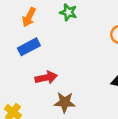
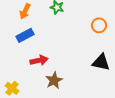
brown star: (65, 102) -> (54, 80), turned -30

